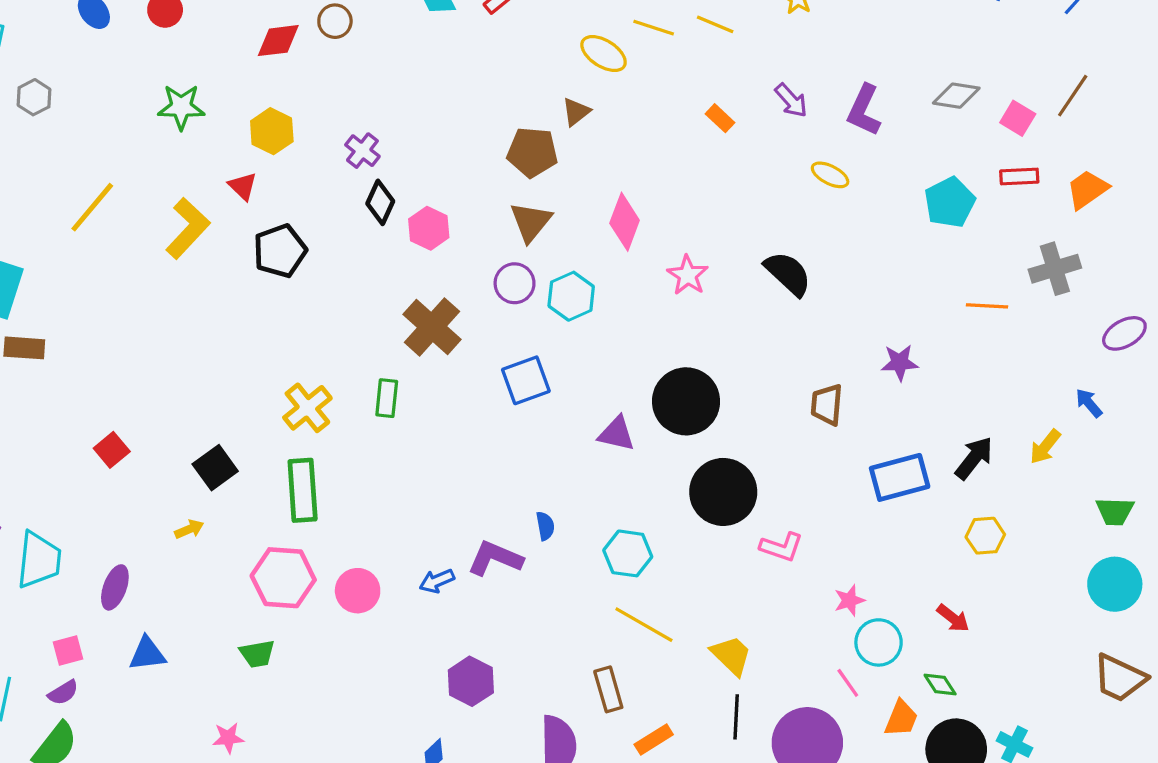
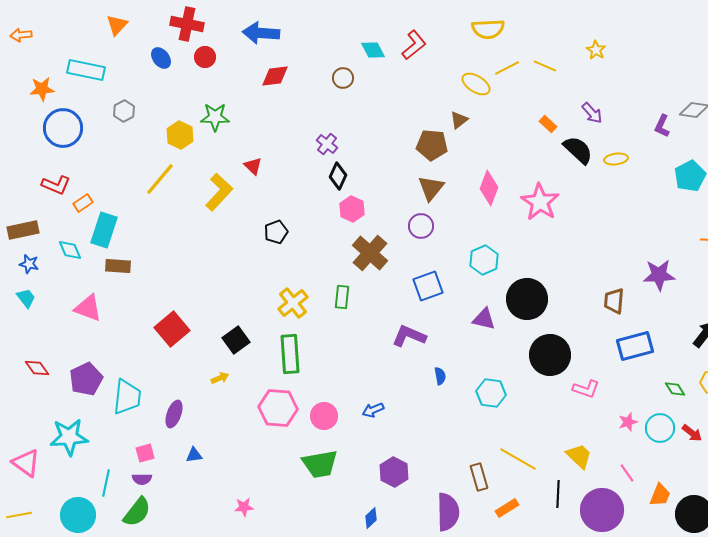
brown circle: (335, 21) -> (343, 78), moved
yellow line: (654, 28) -> (507, 68), turned -45
purple L-shape: (864, 110) -> (662, 126), moved, size x0.7
yellow hexagon: (272, 131) -> (180, 135), moved
yellow ellipse: (830, 175) -> (616, 159), turned -35
pink hexagon: (429, 228) -> (352, 209), moved
black pentagon: (280, 251) -> (276, 232), moved, size x0.7
black semicircle: (788, 274) -> (578, 150), moved
pink star: (688, 275) -> (540, 202), moved, size x1.5
cyan hexagon: (571, 296) -> (484, 260), moved
purple star: (900, 363) -> (659, 275), size x1.4
red square: (112, 450) -> (172, 329), size x1.6
blue rectangle: (900, 477) -> (635, 346), moved
purple L-shape: (495, 558) -> (409, 336), moved
yellow line: (644, 625) -> (518, 459), moved
cyan circle: (879, 642) -> (660, 428), moved
blue triangle: (147, 654) -> (194, 455), size x0.7
green trapezoid: (257, 654) -> (320, 464), moved, size x1.6
yellow trapezoid: (731, 655) -> (579, 456), moved
green diamond: (940, 685) -> (675, 389), moved
purple semicircle: (63, 693) -> (142, 479), turned 30

